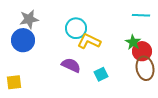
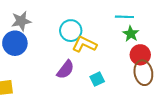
cyan line: (141, 15) -> (124, 17), moved
green star: (133, 42) -> (131, 34), moved
purple semicircle: (71, 65) -> (65, 70), turned 102

